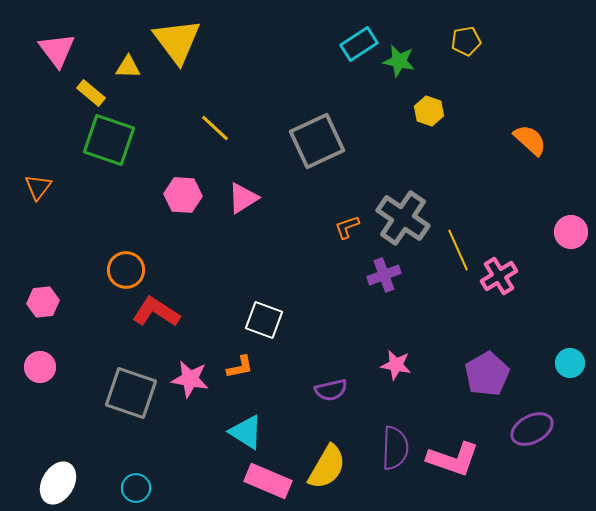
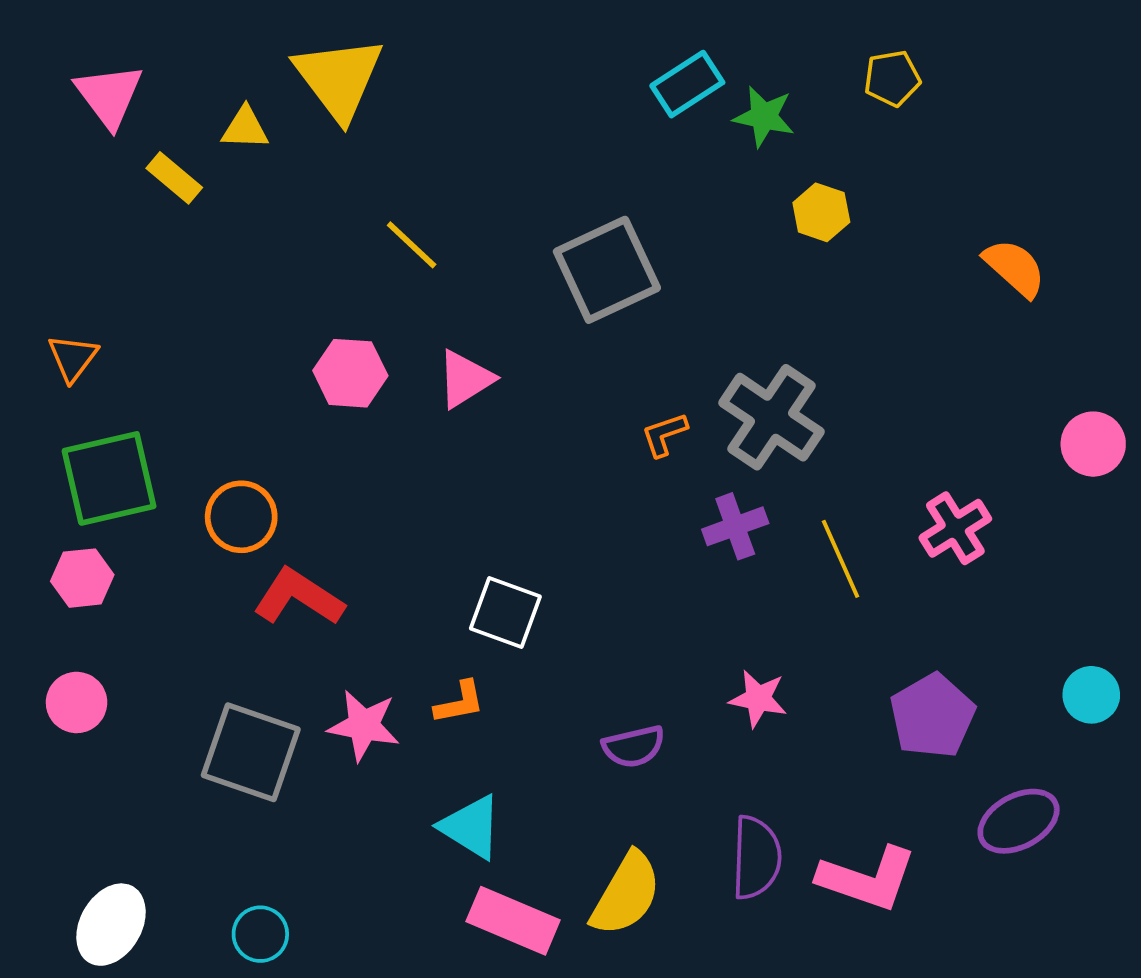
green square: (109, 140) -> (109, 478), moved, turned -32
yellow line: (458, 250) -> (840, 559), moved

